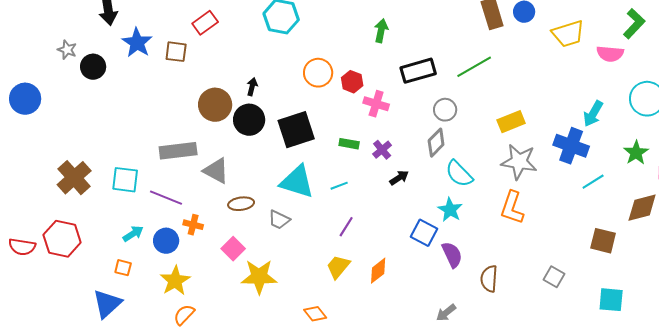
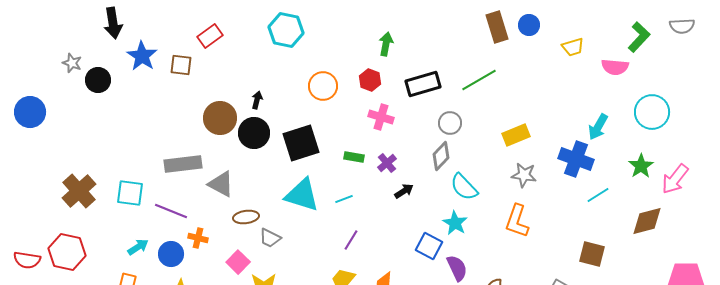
yellow trapezoid: (568, 34) -> (573, 47), size x0.7
red hexagon: (352, 82) -> (370, 80), moved
gray star: (519, 162) -> (524, 175), size x0.7
gray trapezoid: (279, 220) -> (270, 238), moved
brown square: (603, 241) -> (592, 254), moved

